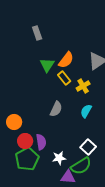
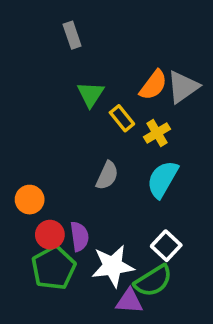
orange semicircle: (66, 60) -> (153, 85), moved
cyan semicircle: (86, 111) -> (163, 179), size x1.5
white star: (59, 158) -> (113, 266), size x1.6

